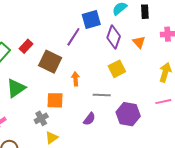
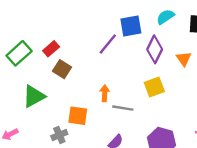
brown square: (50, 62) -> (62, 69), moved, size x0.7
gray line: (102, 95) -> (123, 108), moved

